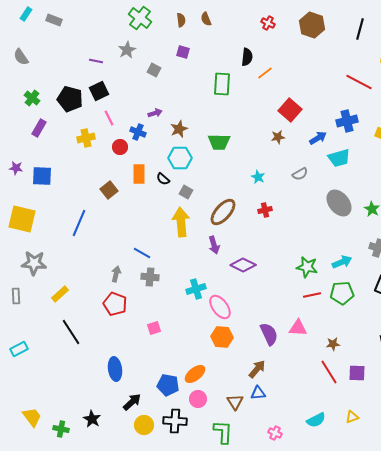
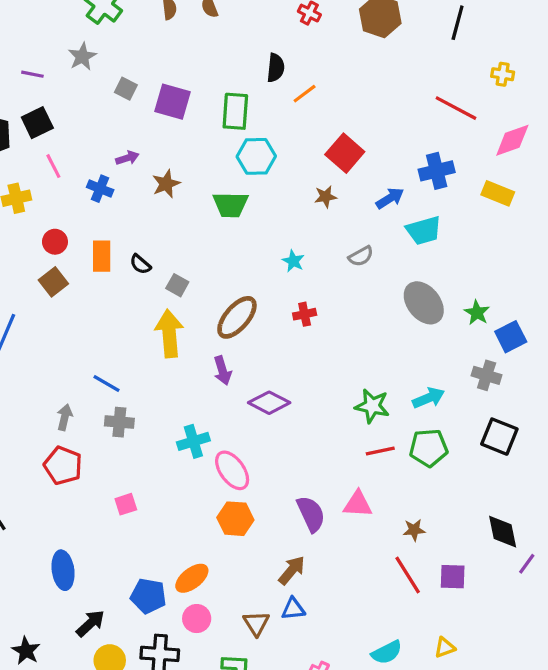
purple square: (183, 52) -> (173, 102), moved, size x1.6
red circle: (120, 147) -> (55, 242), moved
cyan hexagon: (180, 158) -> (256, 156), moved

